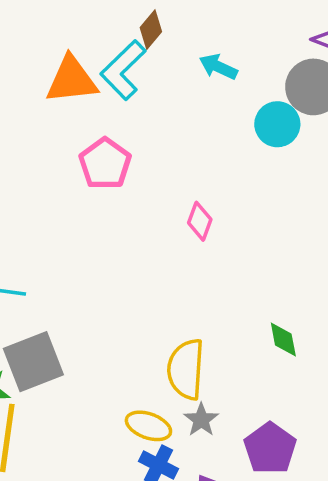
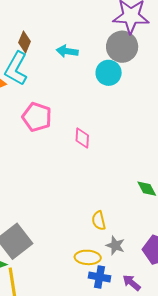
pink pentagon: (105, 164) -> (37, 117), moved
yellow semicircle: (186, 369) -> (99, 221), size x0.6

